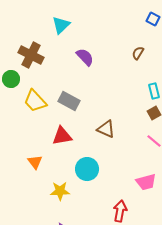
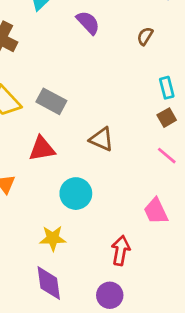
purple semicircle: (85, 57) -> (88, 23), moved
pink trapezoid: (146, 182) -> (156, 211), turned 80
yellow star: (60, 191) -> (53, 238), moved

